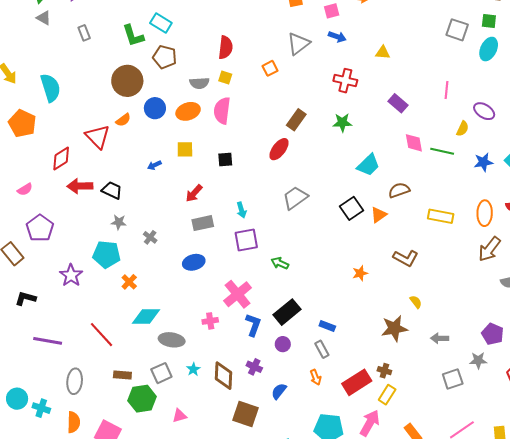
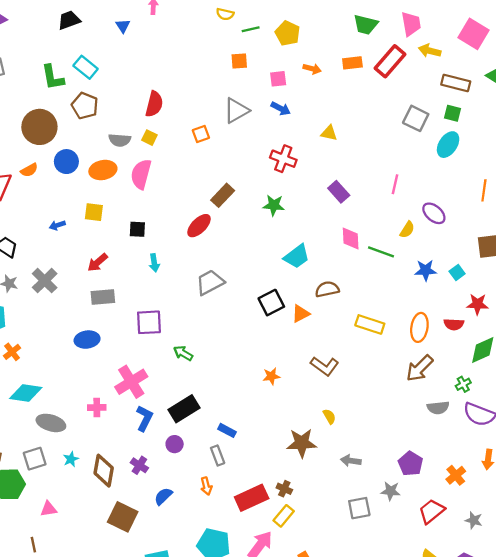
cyan arrow: (241, 210) -> (154, 263), moved
gray cross: (150, 237) -> (45, 281), moved, size x1.6

